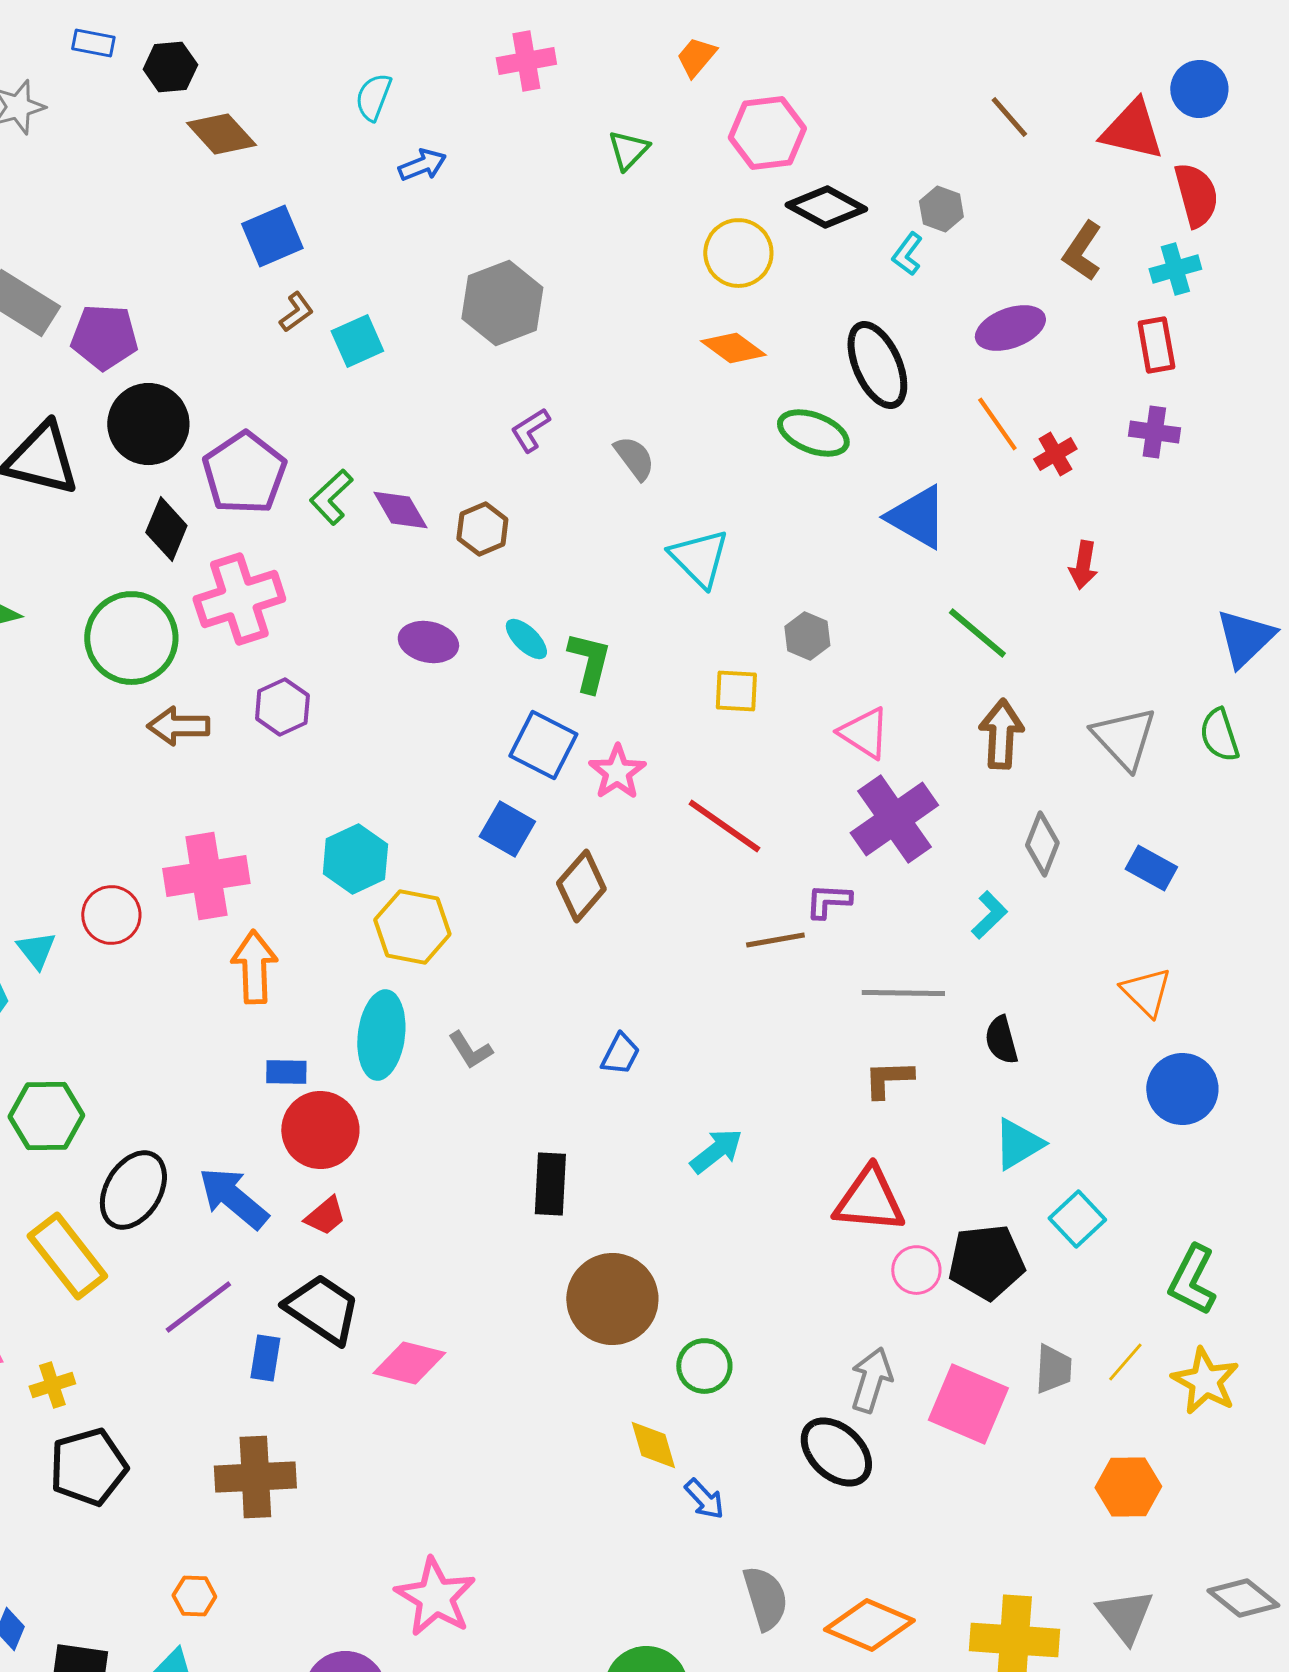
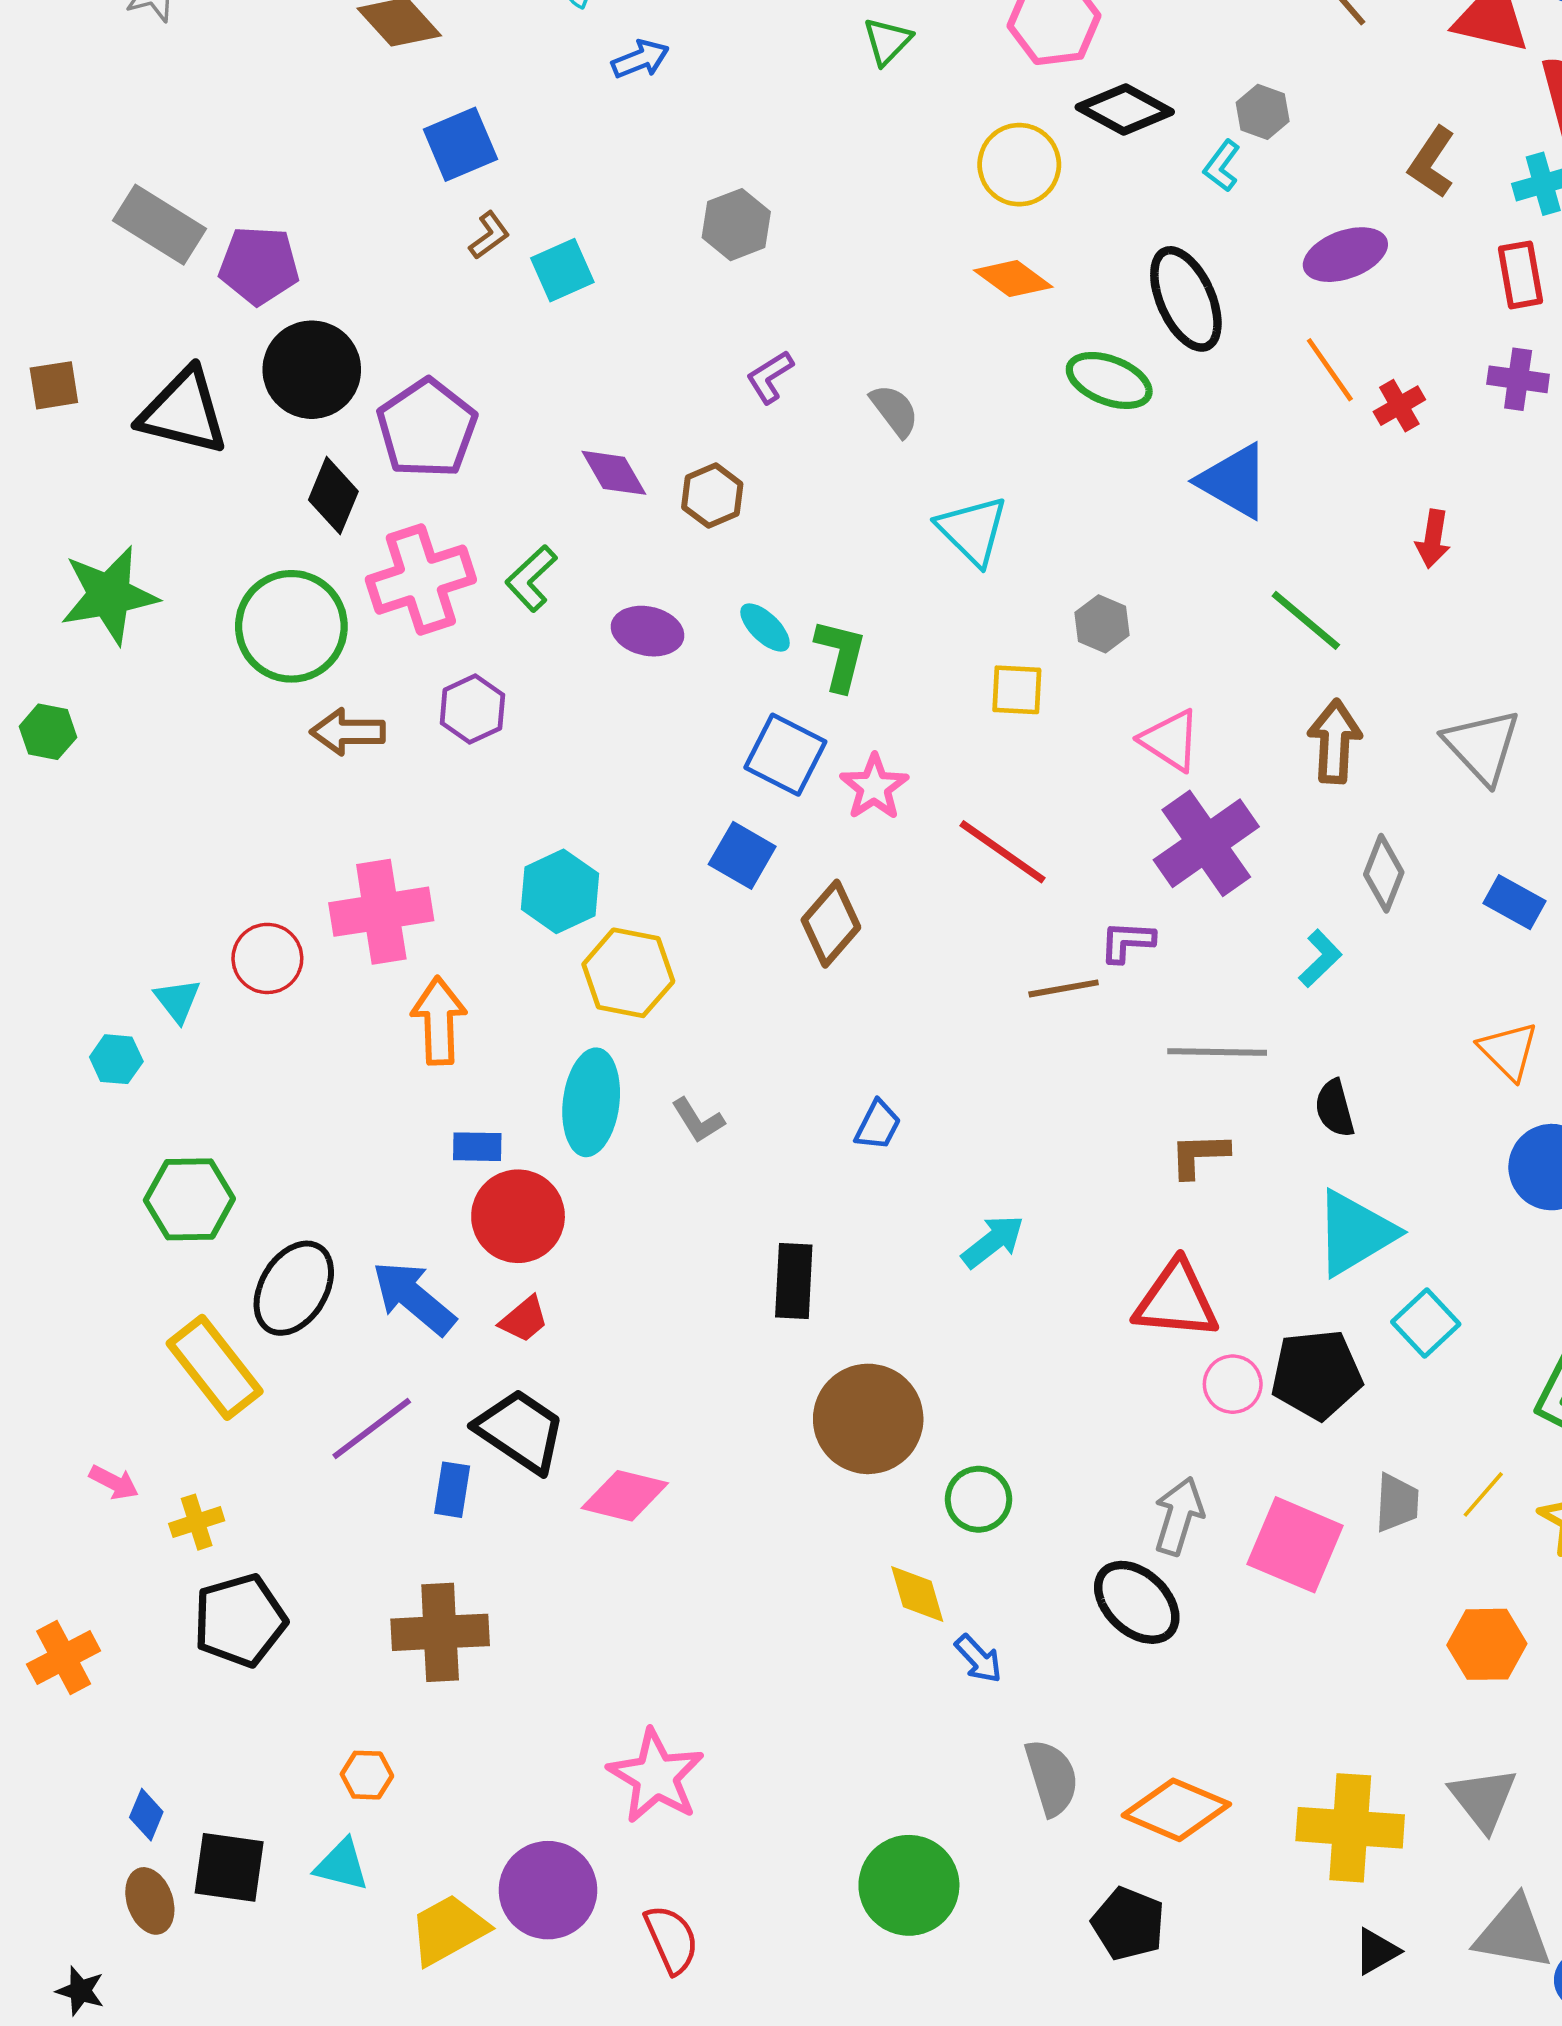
gray hexagon: (502, 303) -> (736, 225), size x0.7
green L-shape: (331, 497) -> (531, 578), moved
cyan triangle: (1018, 1144) -> (1355, 1233), size x1.4

